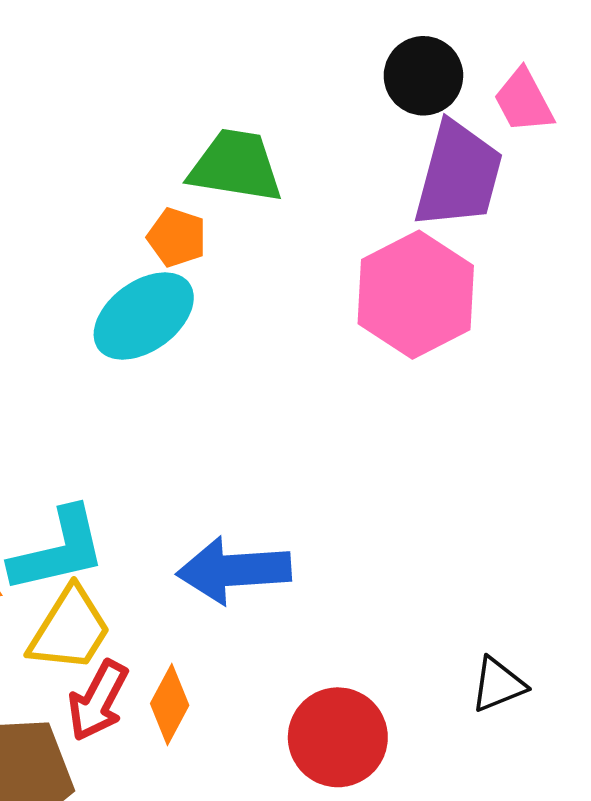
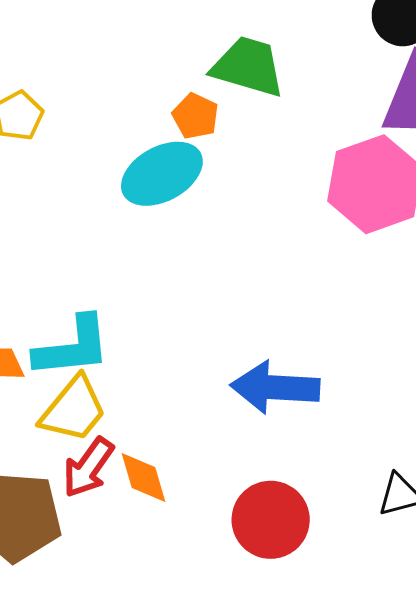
blue arrow: (234, 570) -> (275, 387), moved
orange diamond: (170, 704) -> (143, 478), turned -52

